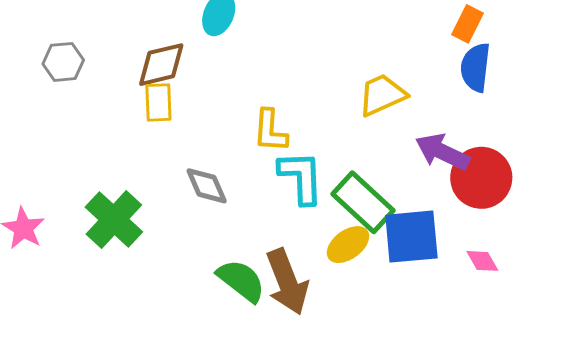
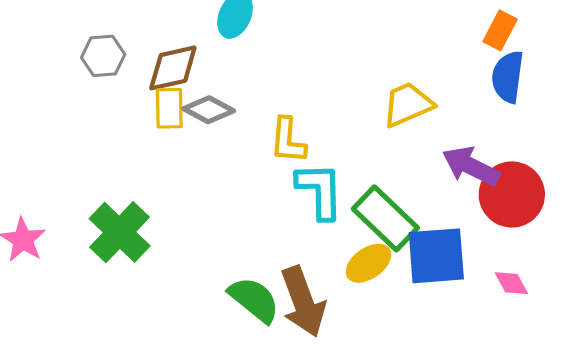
gray hexagon: (63, 62) -> (103, 56), moved
gray diamond: (207, 186) -> (209, 110), moved, turned -39

